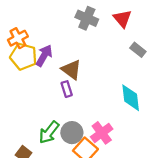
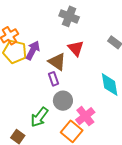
red triangle: (122, 19) -> (76, 48), moved
gray circle: (72, 133) -> (63, 101), moved

